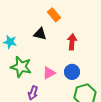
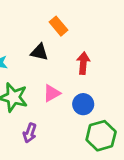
pink triangle: (49, 73) -> (52, 93), moved

